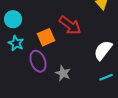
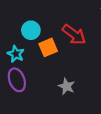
cyan circle: (13, 19) -> (31, 30), moved
purple ellipse: (38, 61) -> (17, 80), moved

